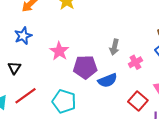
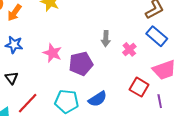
blue star: (23, 36) -> (14, 45), turned -30
blue semicircle: (108, 80) -> (98, 99), moved

